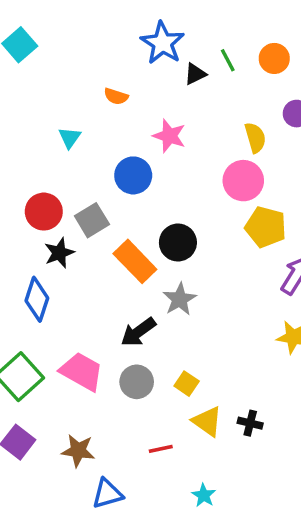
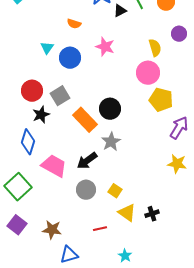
blue circle: (133, 175) -> (70, 58), moved
pink trapezoid: (82, 372) -> (54, 166), moved
black cross: (250, 423) -> (152, 214), turned -32

